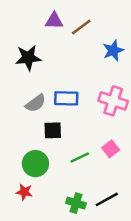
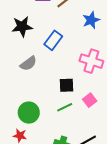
blue rectangle: (66, 98) -> (53, 40), moved, turned -54
black square: (53, 130) -> (67, 85), moved

